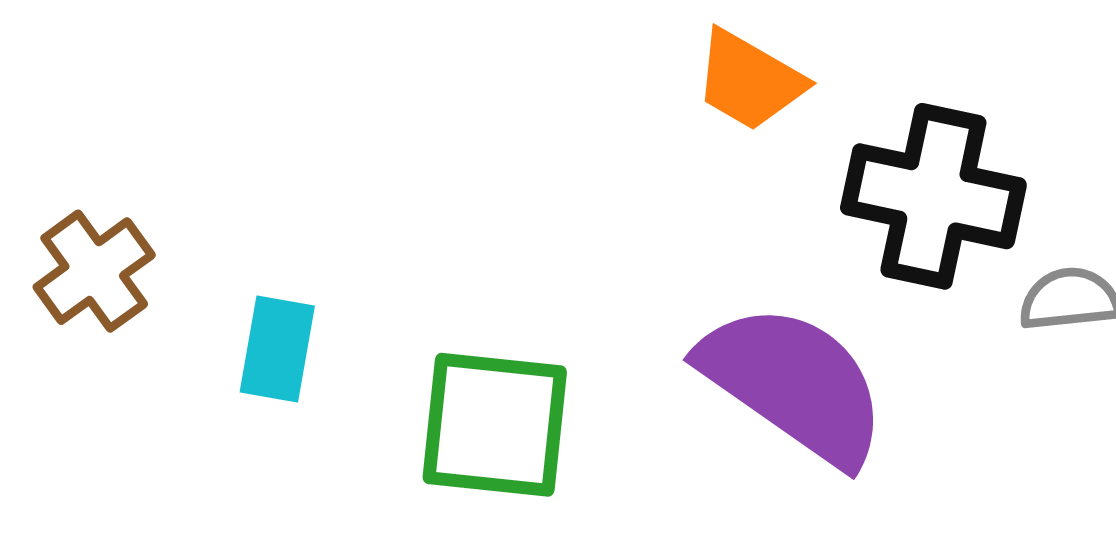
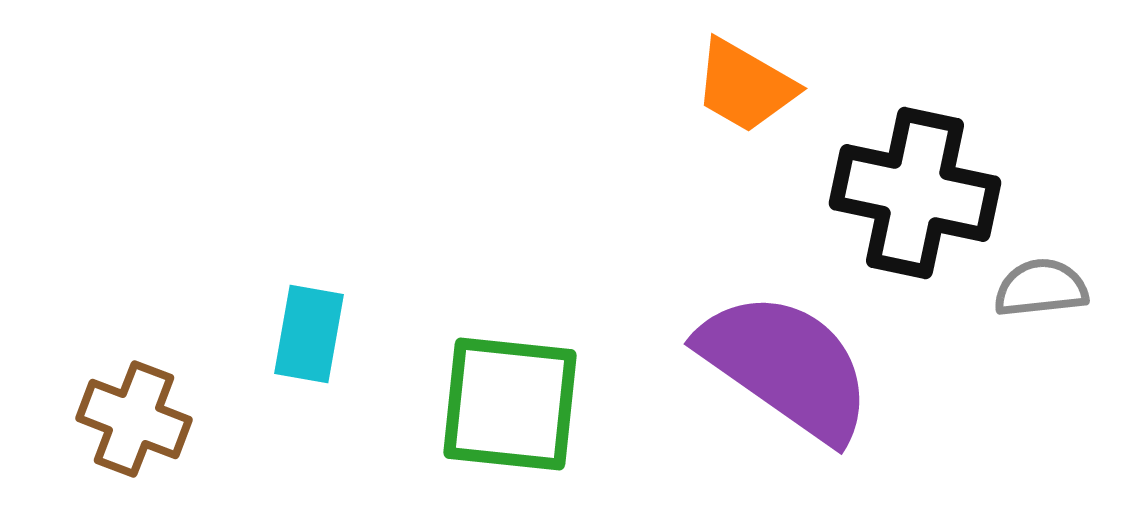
brown cross: (94, 271) -> (134, 419), moved, turned -33

